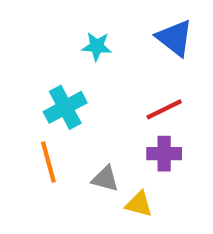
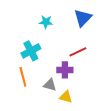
blue triangle: (175, 38) -> (83, 18), turned 36
purple cross: (164, 154) -> (65, 70), moved

